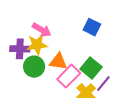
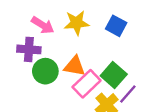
pink arrow: (42, 30) -> (43, 25), moved
yellow star: (37, 45) -> (77, 23), moved

